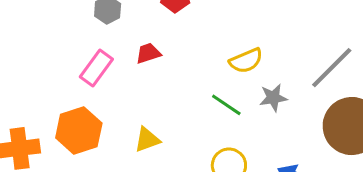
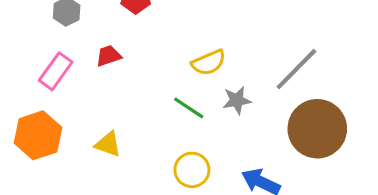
yellow triangle: (147, 140) -> (108, 144), turned 40

